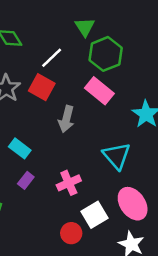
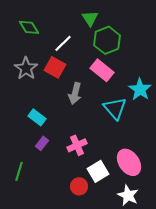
cyan triangle: (117, 156) -> (115, 108), moved

